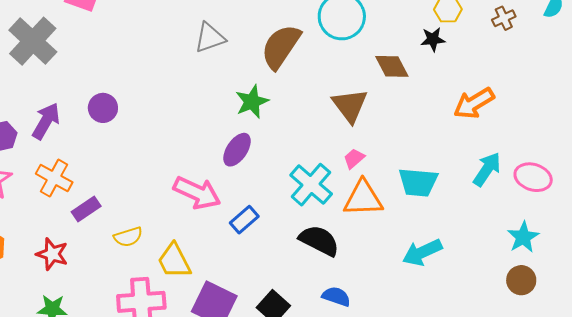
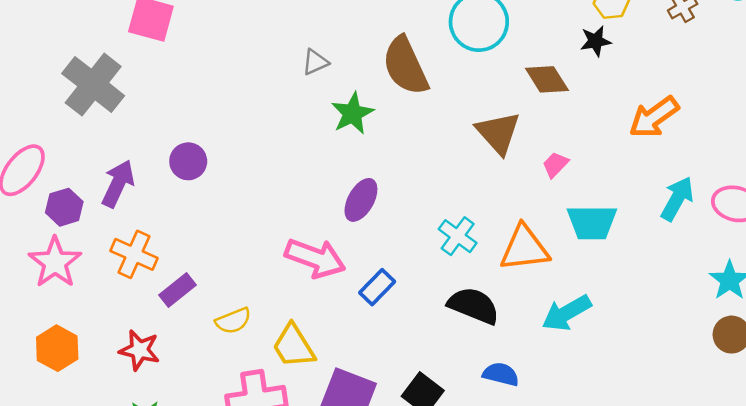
gray triangle: (210, 38) -> (315, 62), size x0.7
brown semicircle: (281, 47) -> (405, 66), turned -54
green star: (252, 102) -> (352, 113), moved
pink trapezoid: (354, 158) -> (555, 165), moved
cyan cross: (311, 185) -> (458, 236), size x0.7
cyan arrow: (422, 252) -> (567, 313), moved

